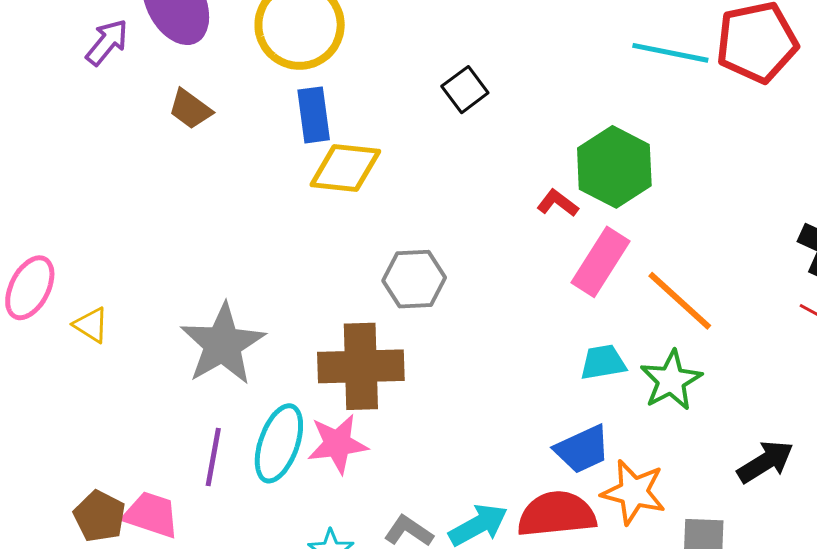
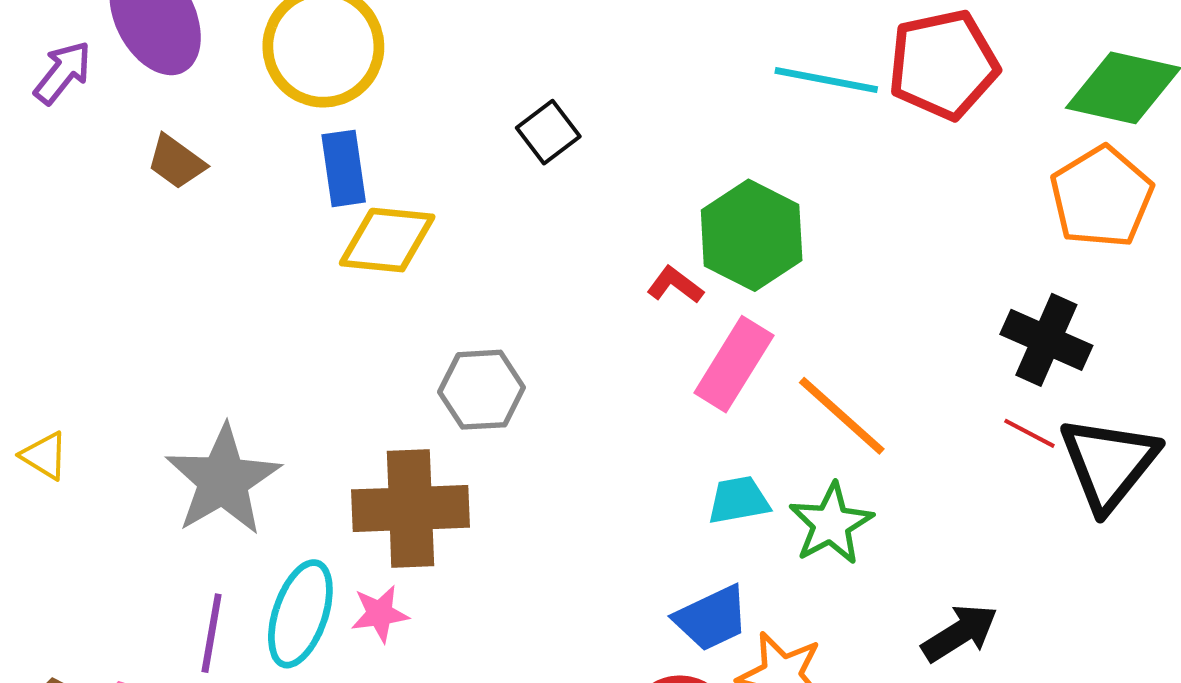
pink star: (337, 444) -> (380, 614), size x0.7

